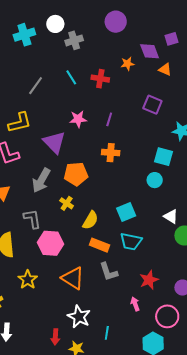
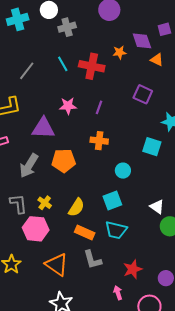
red cross: (100, 79) -> (92, 66), size x1.4
purple triangle: (54, 142) -> (43, 128), turned -45
cyan circle: (155, 180) -> (123, 171), moved
yellow cross: (67, 203) -> (45, 203), moved

